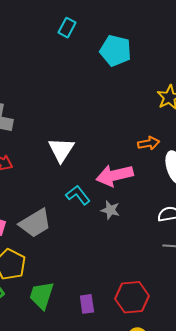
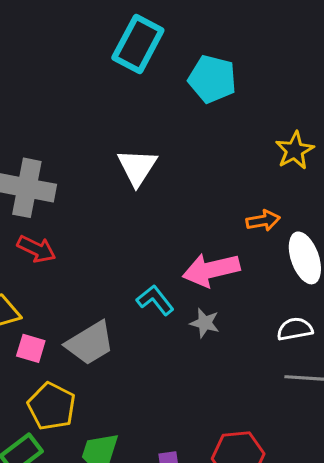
cyan rectangle: (67, 28) -> (138, 44), size x1.8
white triangle: (61, 150) -> (137, 167), moved

